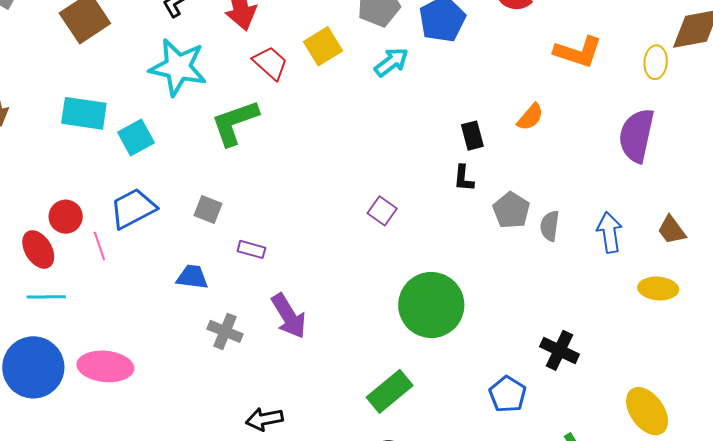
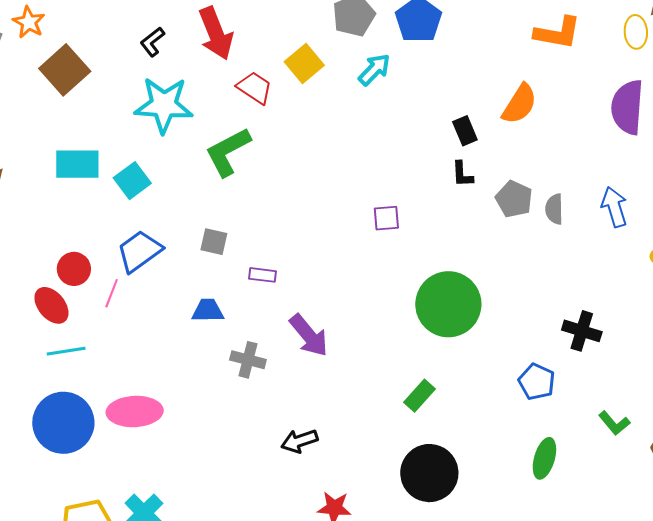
orange semicircle: (530, 117) -> (520, 104), size x1.4
purple square: (382, 211) -> (386, 218), turned -32
pink line: (99, 246) -> (112, 293), turned 48
green rectangle: (390, 391) -> (419, 396), size x0.7

